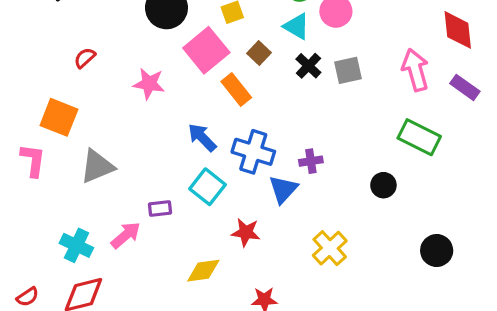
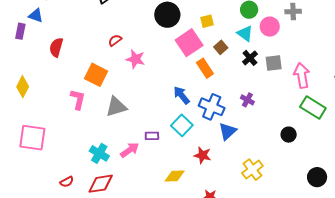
pink arrow: (415, 70) -> (302, 75), moved
pink star: (149, 84) -> (135, 59), moved
purple cross: (311, 161) -> (247, 100), moved, turned 32

